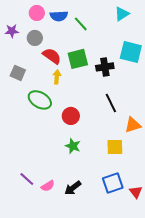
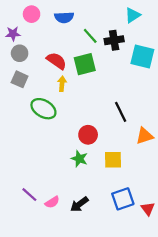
pink circle: (37, 13) -> (32, 14), moved
green line: (81, 24) -> (90, 36), moved
gray circle: (35, 38) -> (20, 53), moved
black cross: (105, 67) -> (114, 40), moved
red circle: (71, 116) -> (88, 135), moved
yellow square: (115, 147) -> (113, 160), moved

